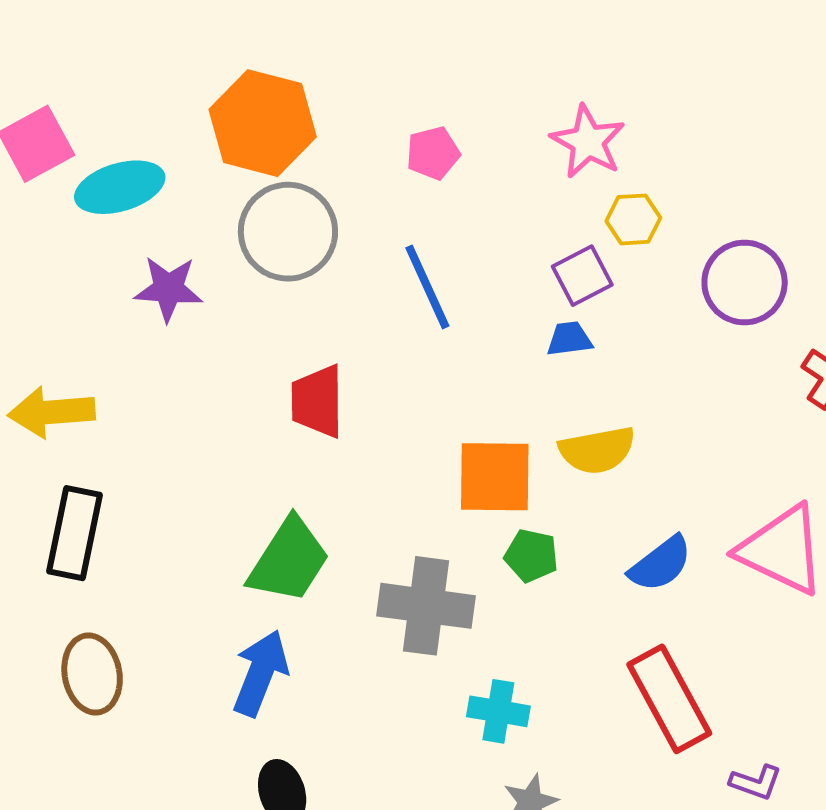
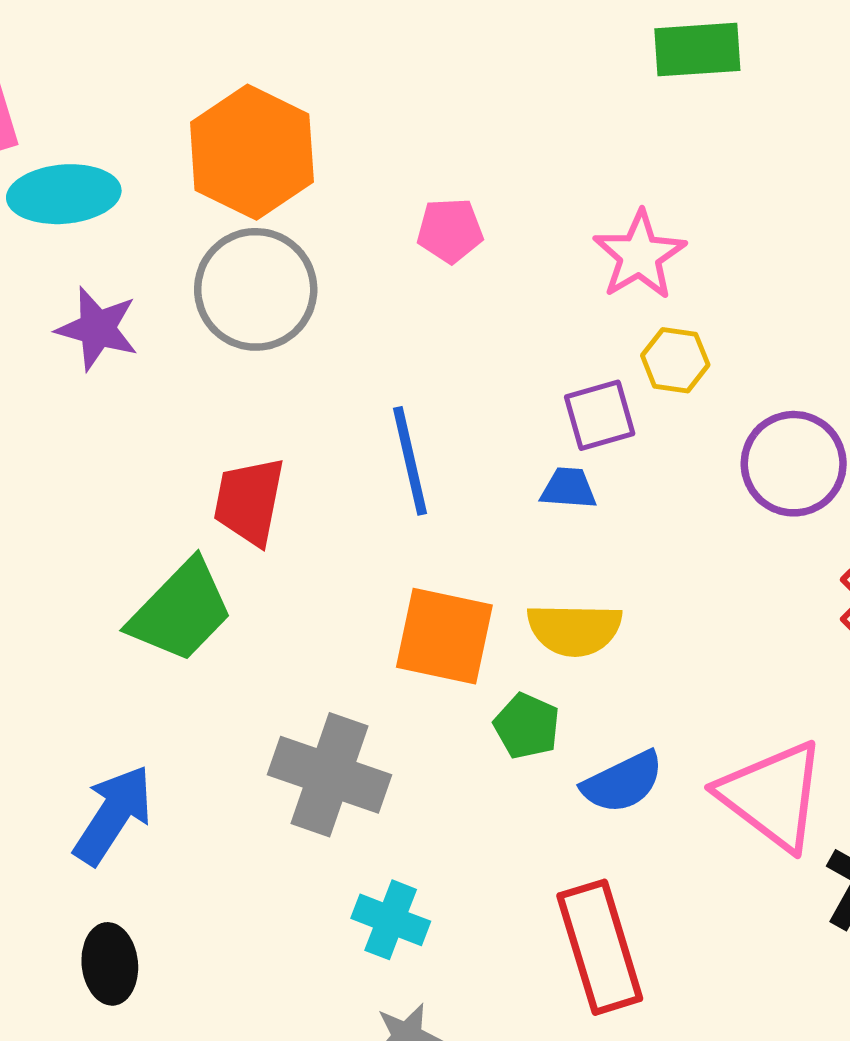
blue line: (427, 287) -> (410, 461), moved
green pentagon: (531, 556) -> (527, 726), moved
green trapezoid: (289, 560) -> (181, 611), moved

